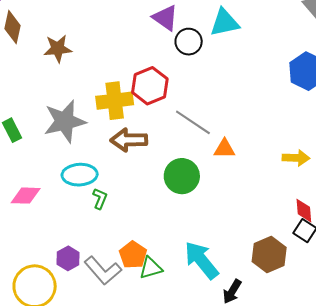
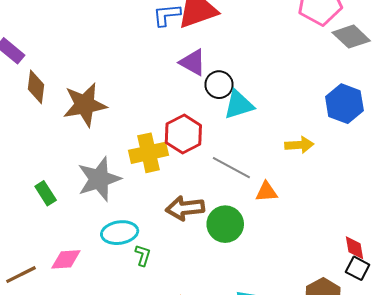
cyan triangle: (225, 23) -> (239, 105), moved
brown star: (58, 49) -> (85, 105), size x1.5
brown arrow: (129, 140) -> (185, 208), moved
yellow arrow: (296, 158) -> (299, 145), moved

